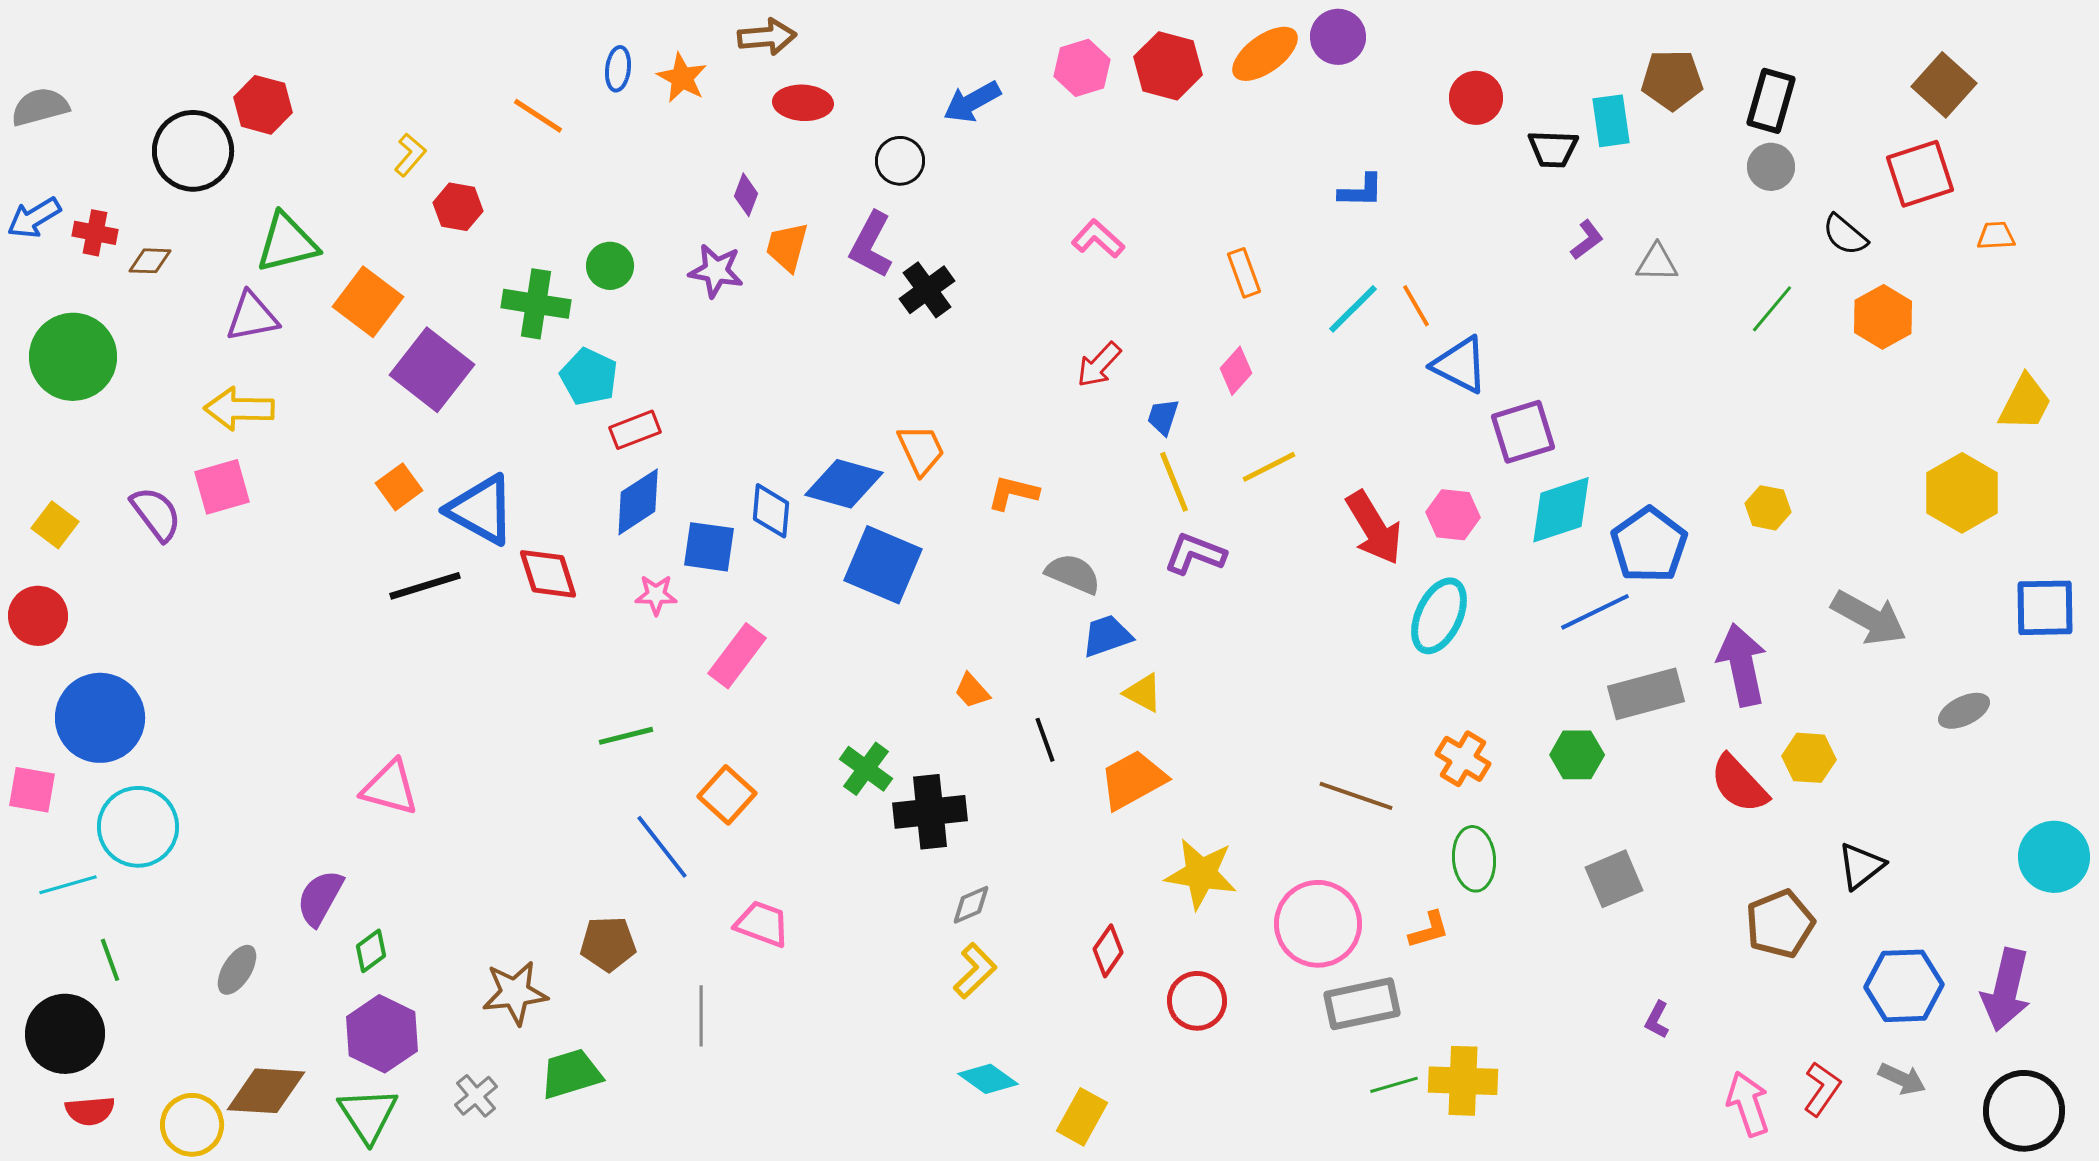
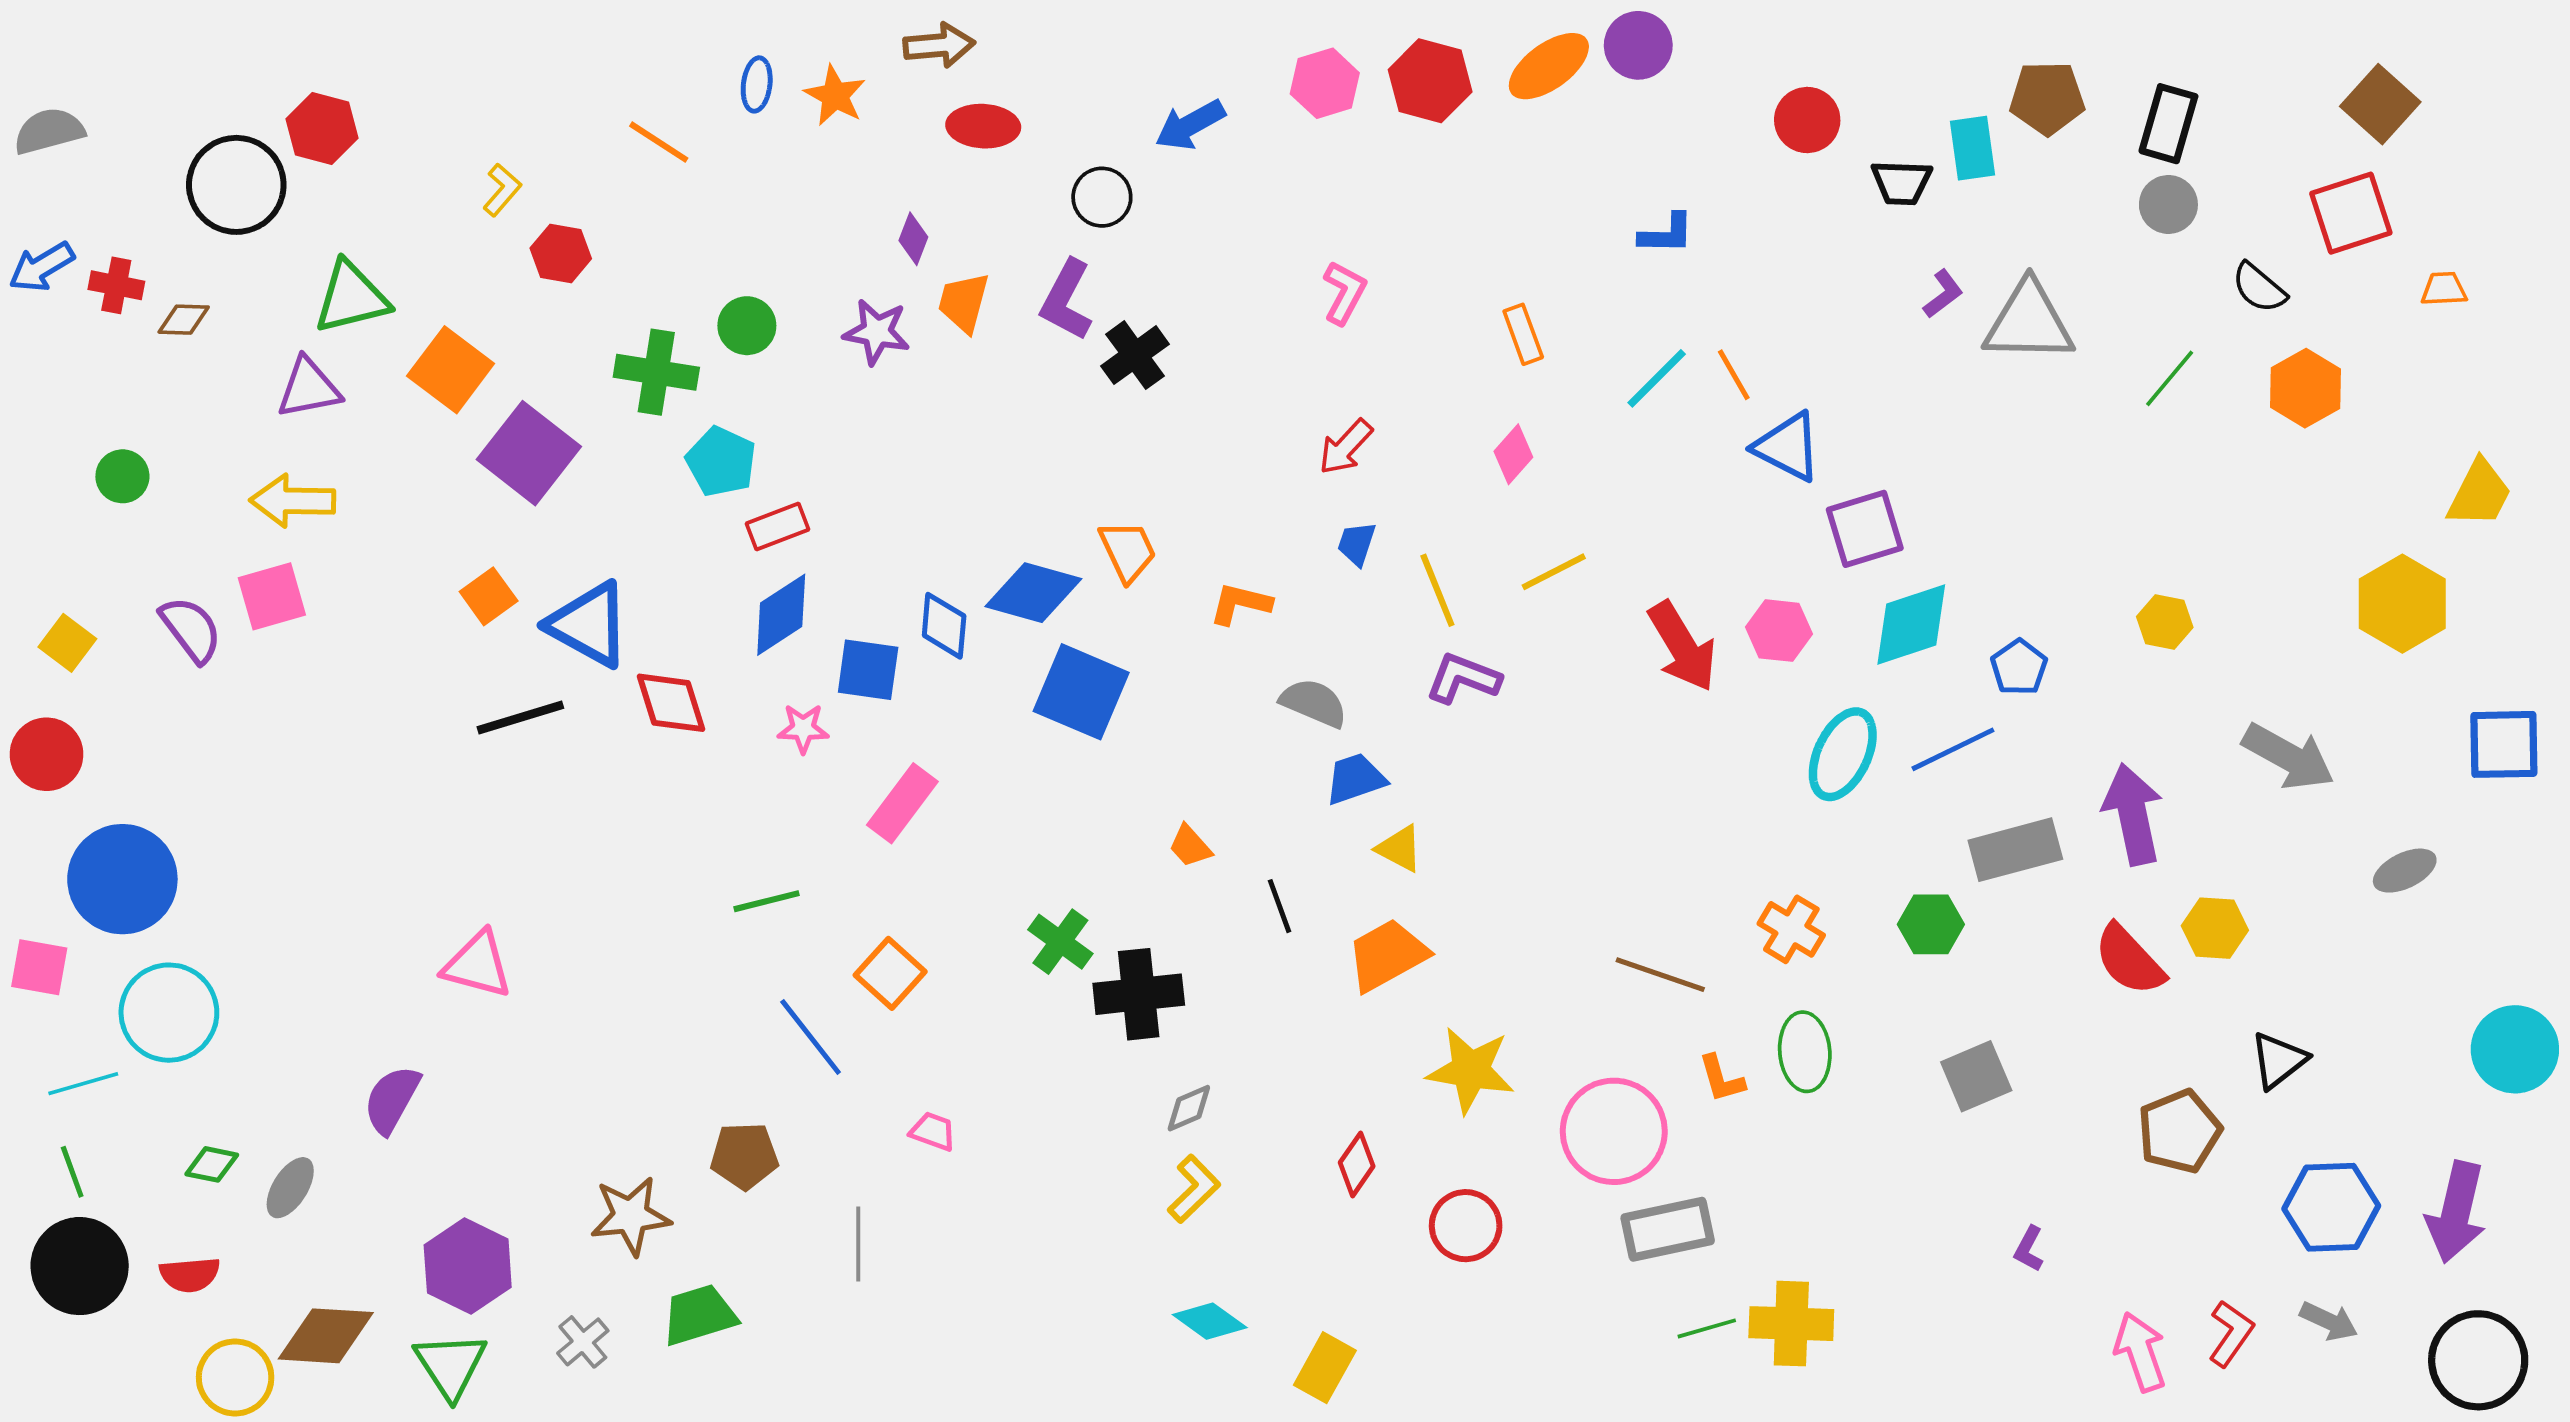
pink L-shape: (1098, 239) -> (1344, 293), turned 76
gray triangle: (1657, 263) -> (2029, 322), size x1.8
green circle: (73, 357) -> (122, 476), moved, size x0.5
blue trapezoid: (1163, 417) -> (1357, 544), moved
blue pentagon: (1649, 545) -> (2019, 667), size x0.6
cyan ellipse: (1439, 616) -> (1843, 754), moved
pink trapezoid: (762, 924) -> (933, 1131), size x0.7
orange L-shape: (1429, 930) -> (1721, 1079), moved, turned 90
green diamond: (371, 951) -> (212, 1164), moved, turned 48
green line: (110, 960) -> (72, 1172), moved
red semicircle: (90, 1111) -> (190, 1275), moved

